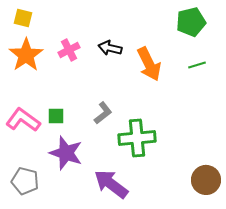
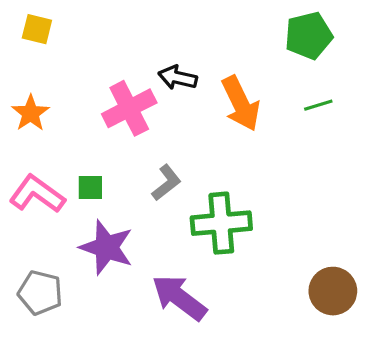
pink cross: (69, 50) -> (129, 108), moved, size x1.5
orange star: (26, 55) -> (31, 113), moved, size x0.7

